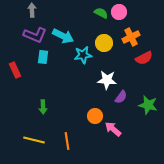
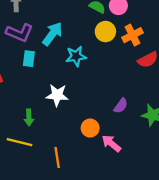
cyan arrow: (63, 36) -> (52, 34), turned -80
yellow circle: (104, 43) -> (105, 32), moved
white star: (107, 80) -> (57, 95), moved
yellow line: (34, 140) -> (19, 142), moved

